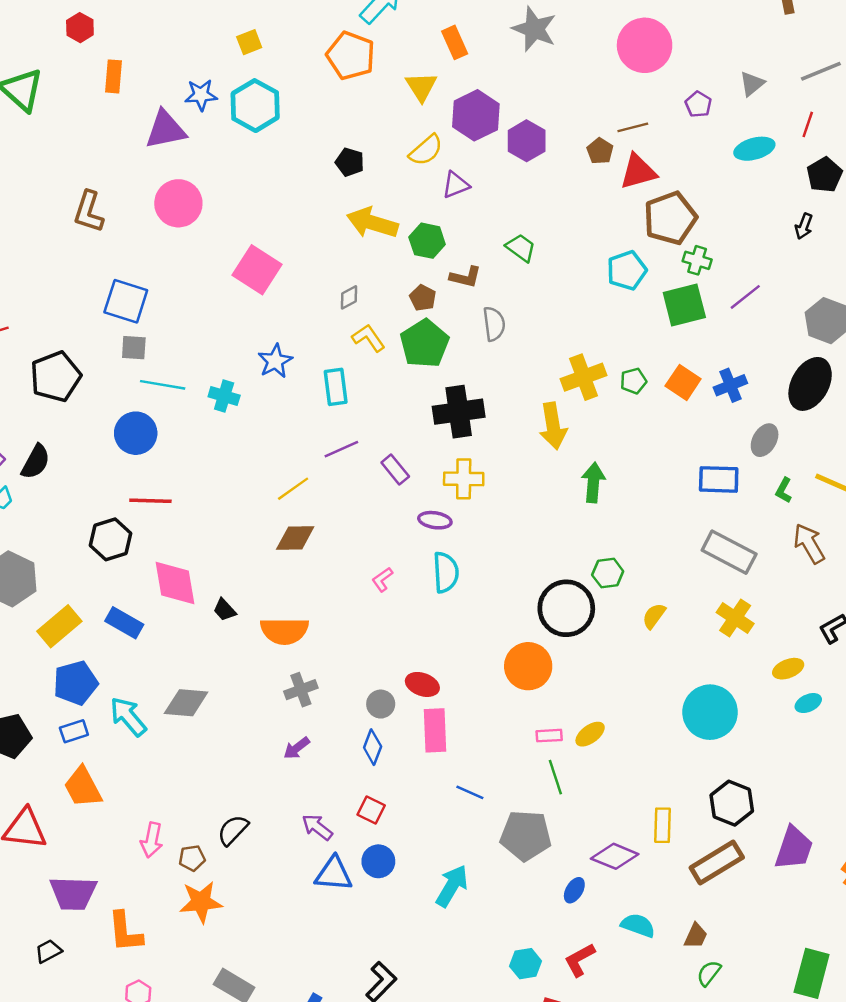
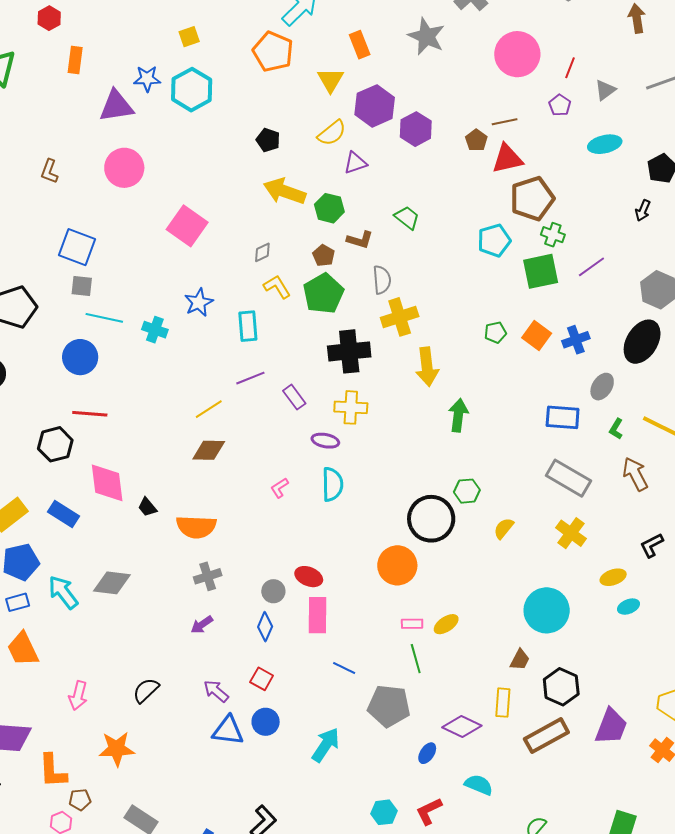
red line: (808, 124) -> (570, 68), moved
brown L-shape: (89, 212) -> (49, 171), size x0.7
yellow cross: (584, 377) -> (400, 317), moved
brown pentagon: (192, 858) -> (80, 800), moved
brown trapezoid: (696, 936) -> (520, 660), moved

